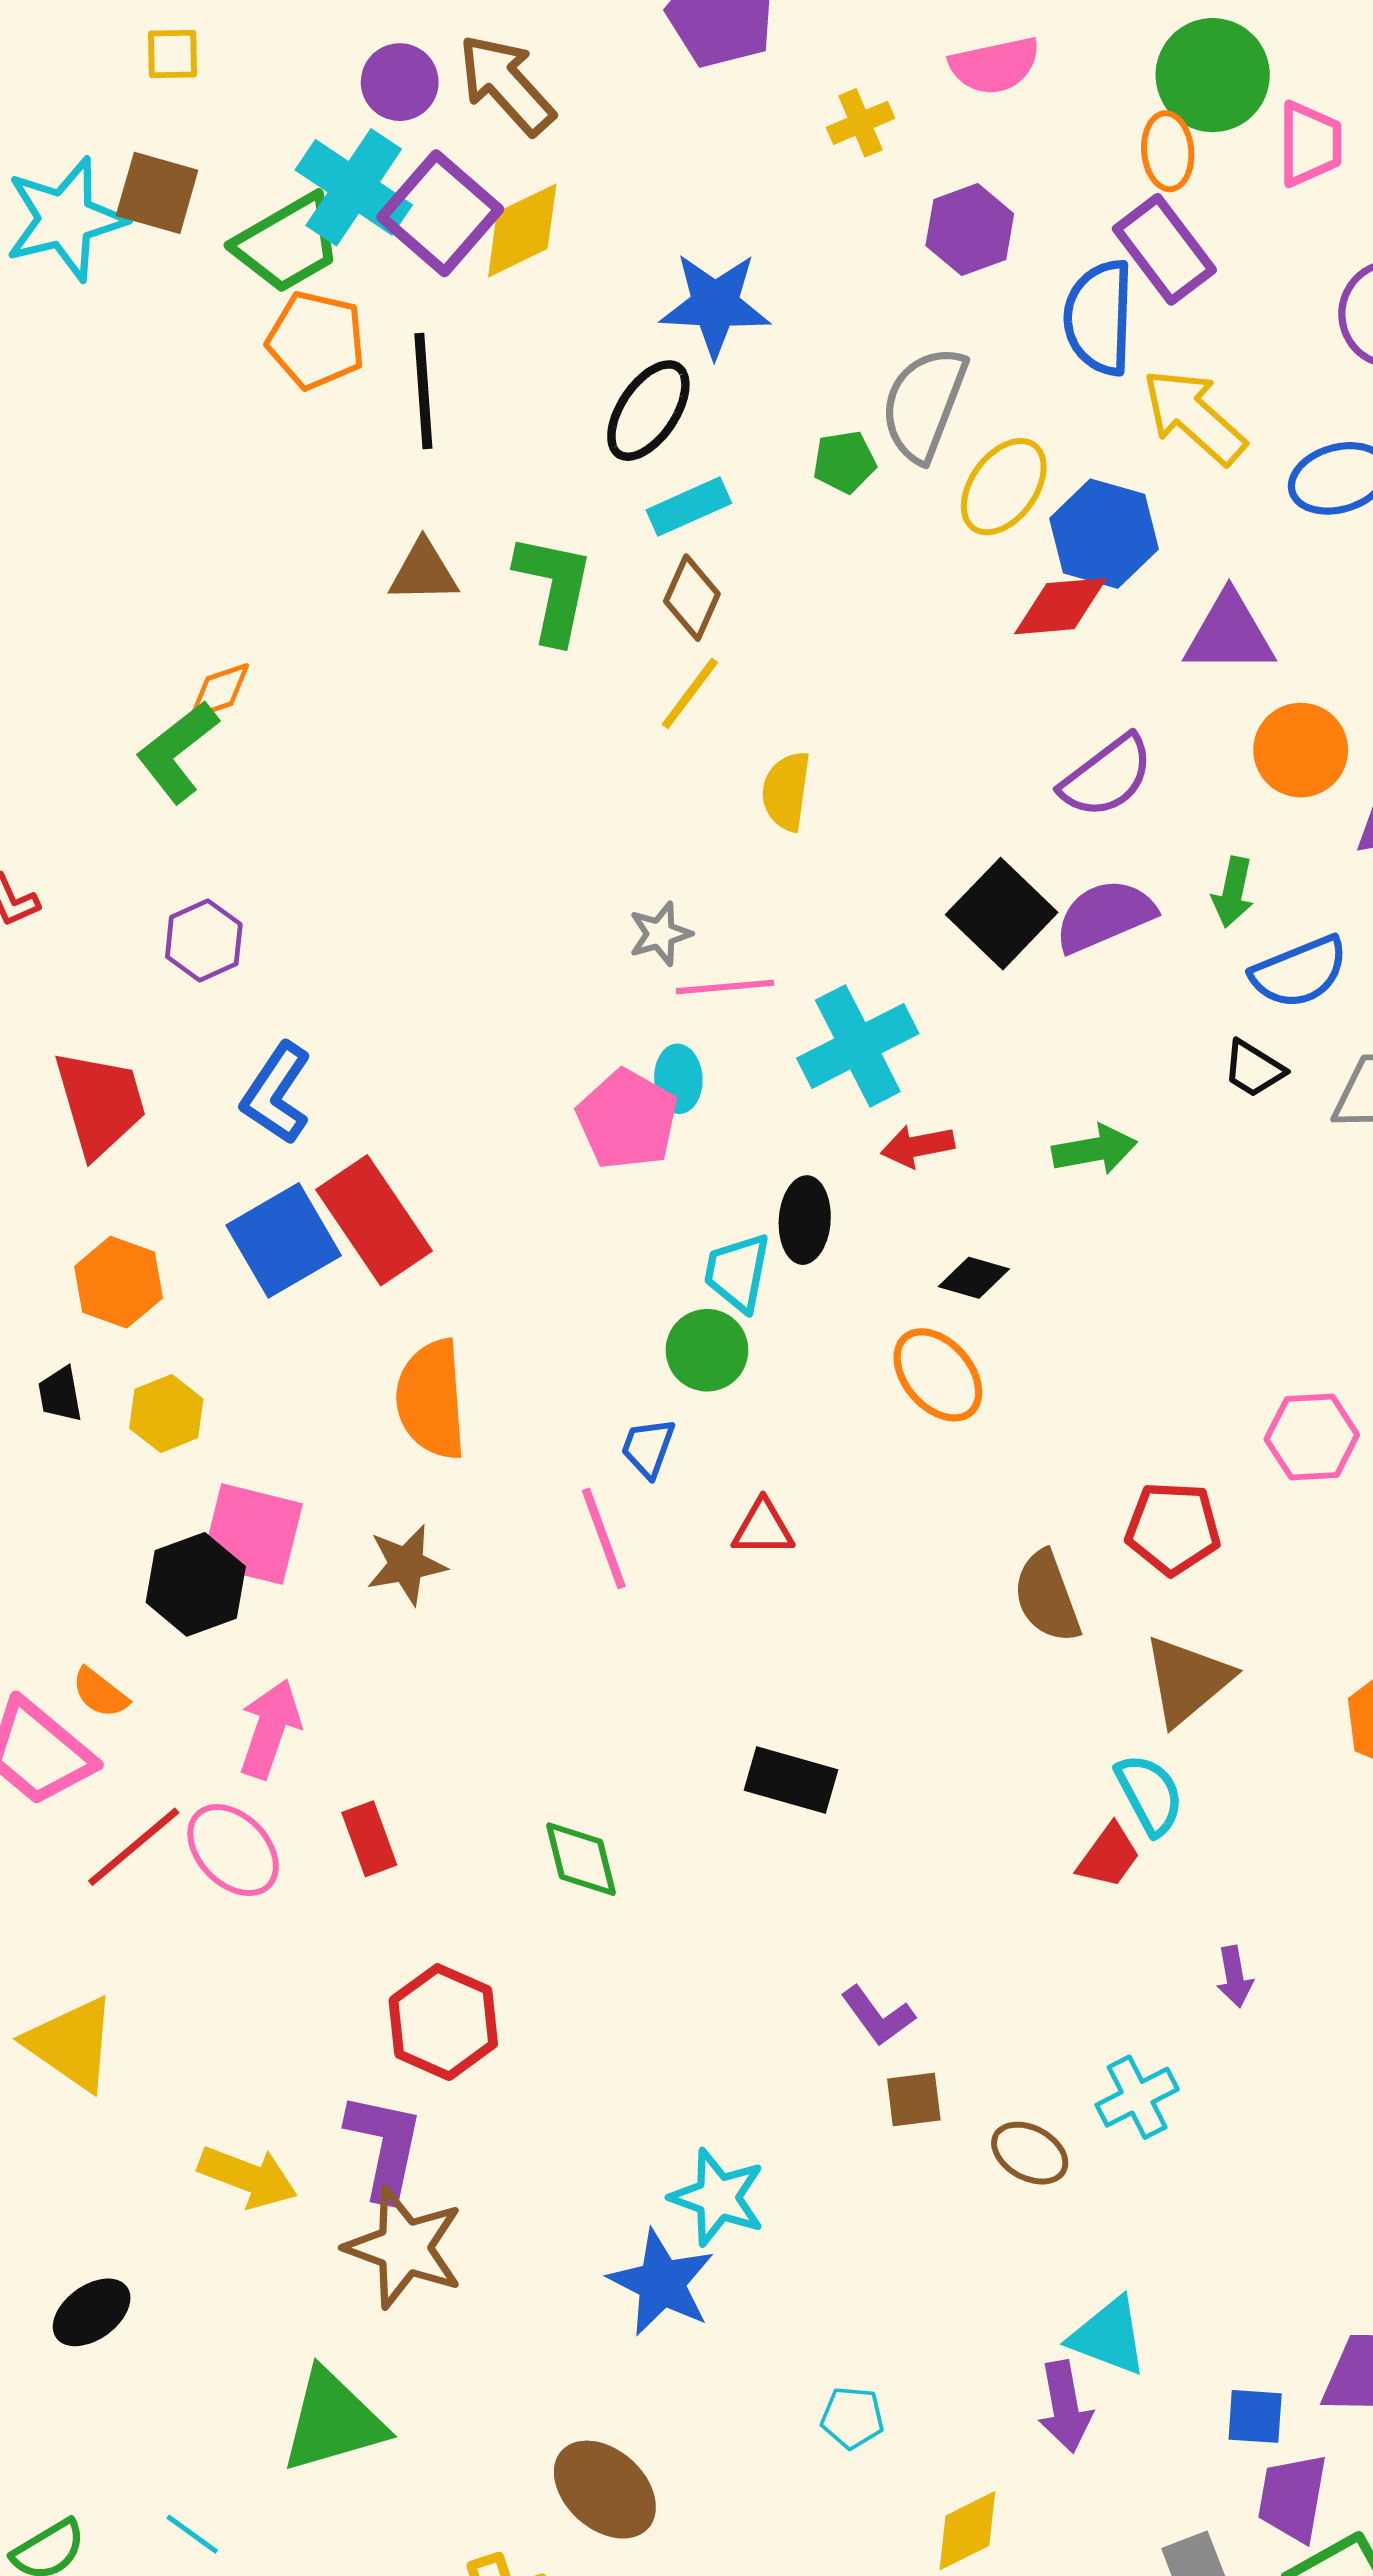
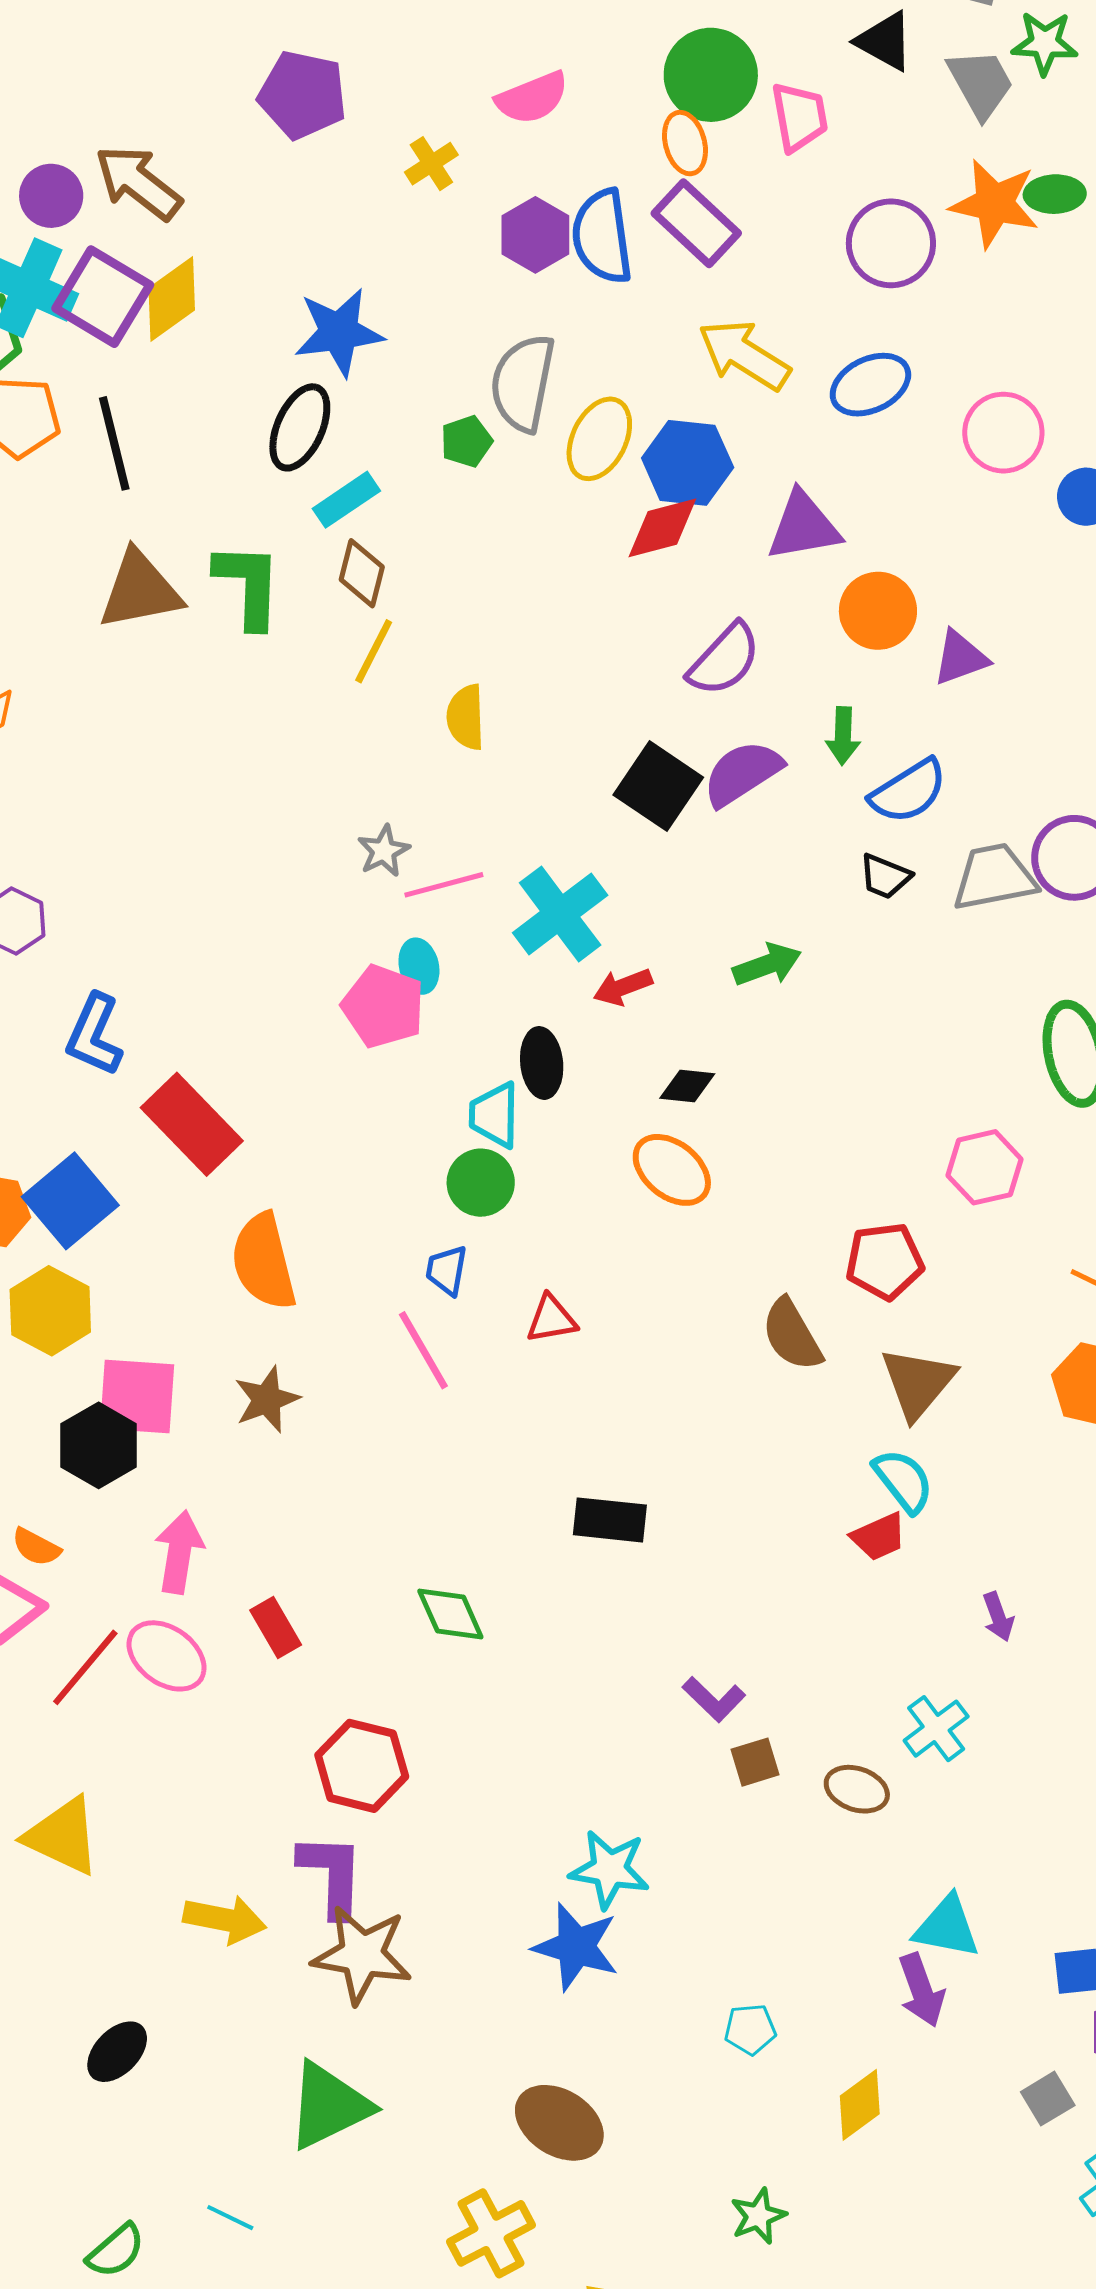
blue semicircle: (1099, 318) -> (602, 236), moved
brown triangle: (423, 572) -> (140, 590), size x1.5
blue square: (284, 1240) -> (70, 1201), moved
yellow hexagon: (166, 1414) -> (50, 1311), size x1.4
red trapezoid: (1109, 1856) -> (879, 1537), turned 40

